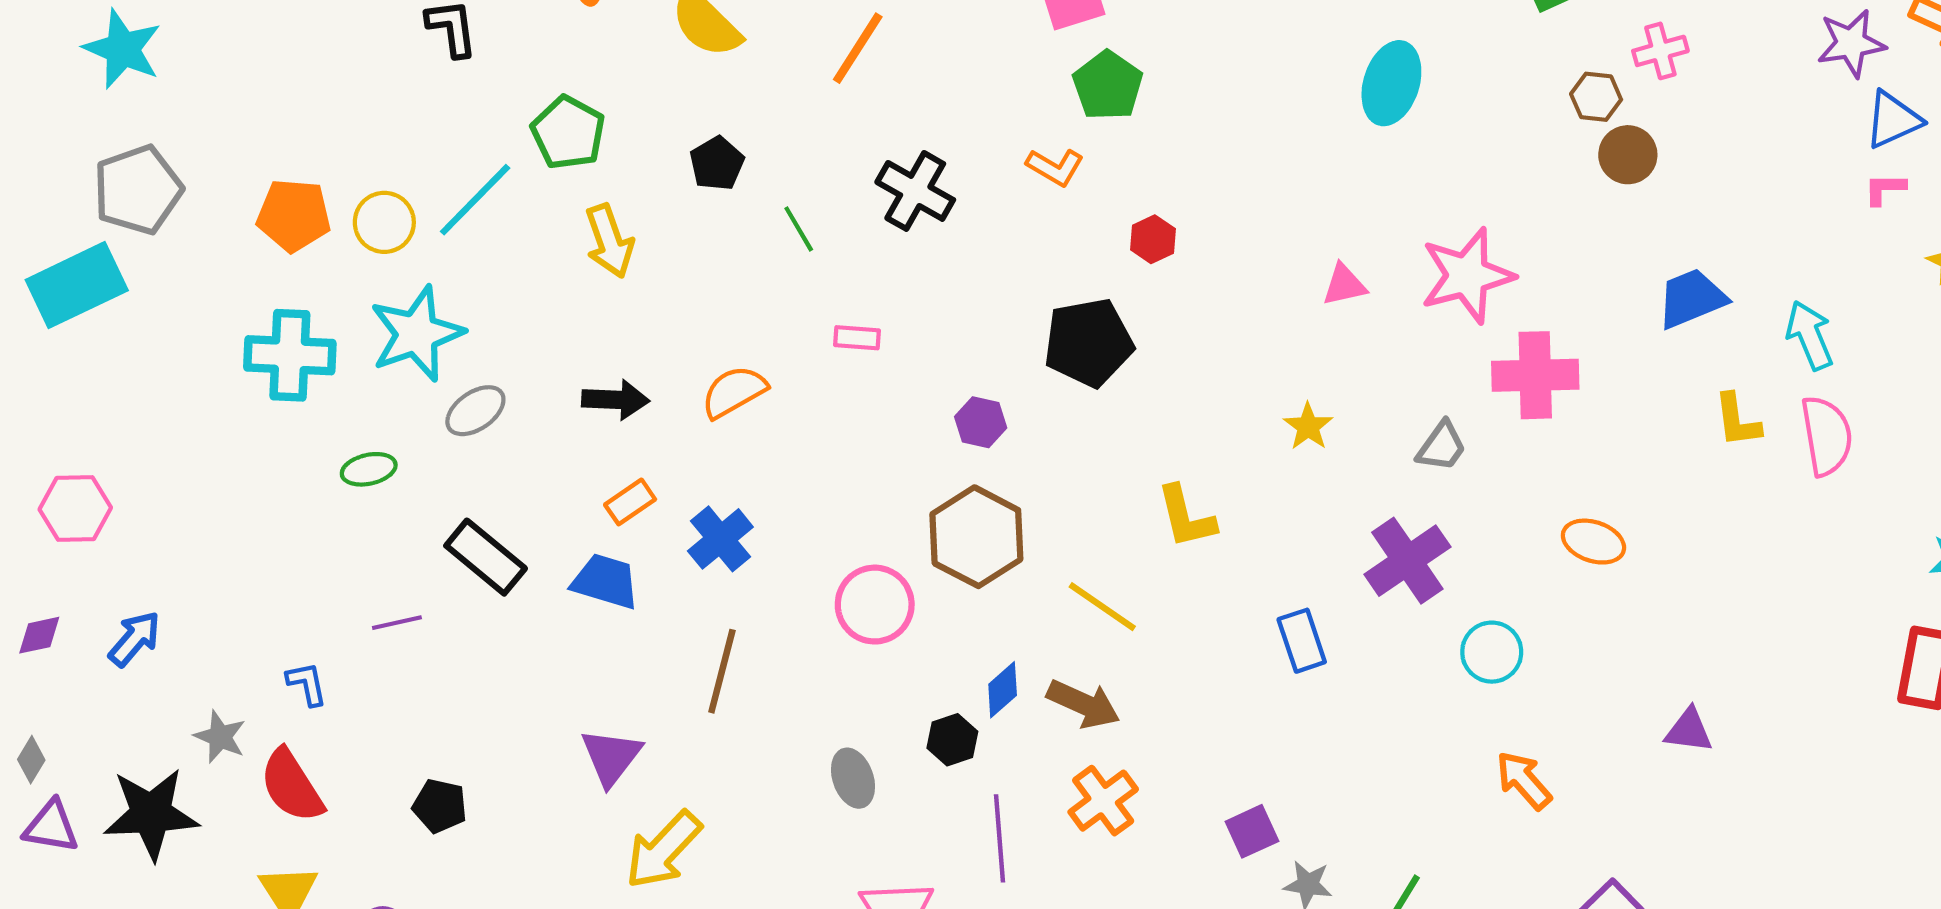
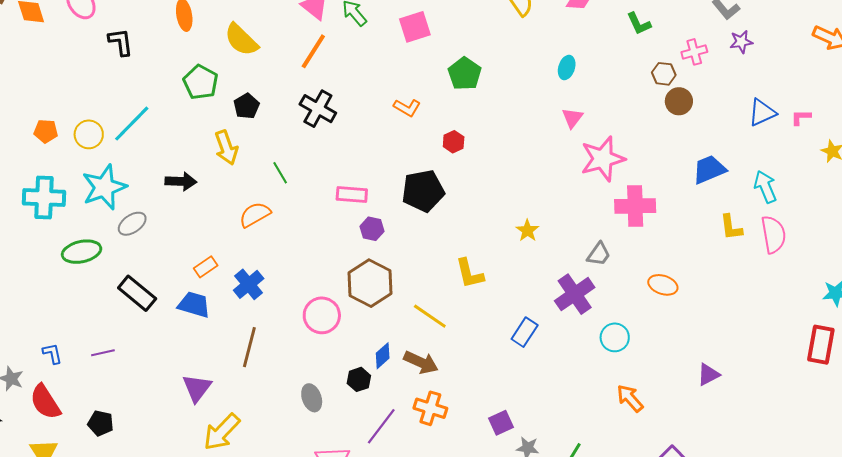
purple star: (1851, 43) -> (741, 42), moved, size x0.7
cyan ellipse: (1391, 83) -> (567, 67), size x0.6
green pentagon: (1108, 86) -> (465, 74), moved
blue triangle: (1893, 120) -> (762, 113), moved
green pentagon: (568, 133) -> (201, 82), moved
black cross: (915, 191) -> (318, 109), moved
orange pentagon: (294, 215) -> (46, 131), size x0.7
green line: (799, 229) -> (280, 173), moved
yellow arrow: (609, 241) -> (226, 148), moved
pink triangle: (1344, 285) -> (572, 118), moved, turned -40
pink rectangle: (857, 338) -> (352, 194), moved, size x1.4
black arrow: (616, 400) -> (181, 181), moved
gray trapezoid: (1442, 446) -> (599, 254), moved
green ellipse: (369, 469) -> (82, 252), size x1.5
purple line: (397, 623) -> (103, 353), moved
blue rectangle: (1302, 641) -> (525, 332), turned 52
purple triangle: (1689, 730) -> (708, 374), turned -35
orange cross: (1103, 801) -> (430, 408), turned -36
black pentagon: (440, 806) -> (101, 423), moved
purple line: (999, 838) -> (381, 426), turned 42

